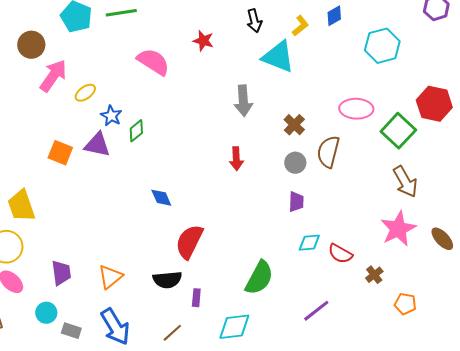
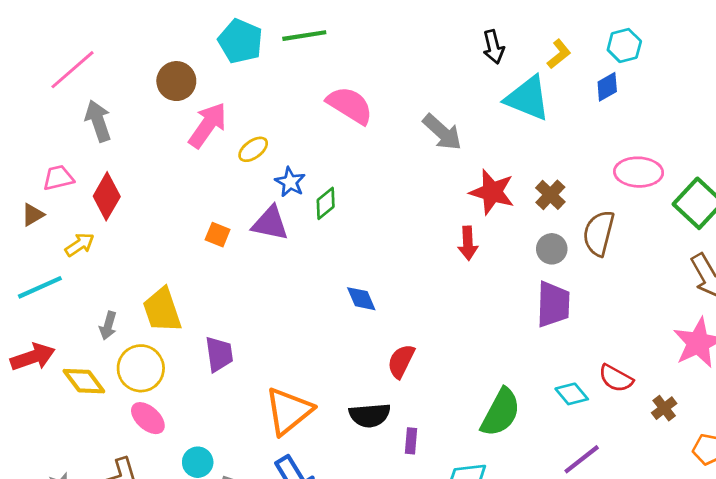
blue diamond: (334, 16) -> (607, 87), moved
red star: (203, 41) -> (492, 192), moved, size x1.5
cyan hexagon: (382, 46) -> (624, 46), moved, size x0.7
gray arrow: (243, 101) -> (442, 132), moved, turned -44
orange square: (60, 153) -> (218, 235), size x0.7
purple trapezoid: (296, 202) -> (553, 304), size x1.6
red semicircle: (189, 242) -> (401, 361), size x0.7
cyan diamond: (309, 243) -> (572, 394), moved, turned 55
purple trapezoid: (61, 273) -> (219, 354), moved
orange triangle: (110, 277) -> (289, 411), size x1.4

